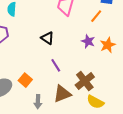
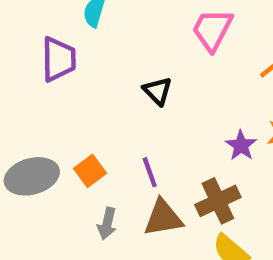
purple star: (88, 41) -> (241, 145), moved
purple line: (56, 65) -> (150, 172), moved

